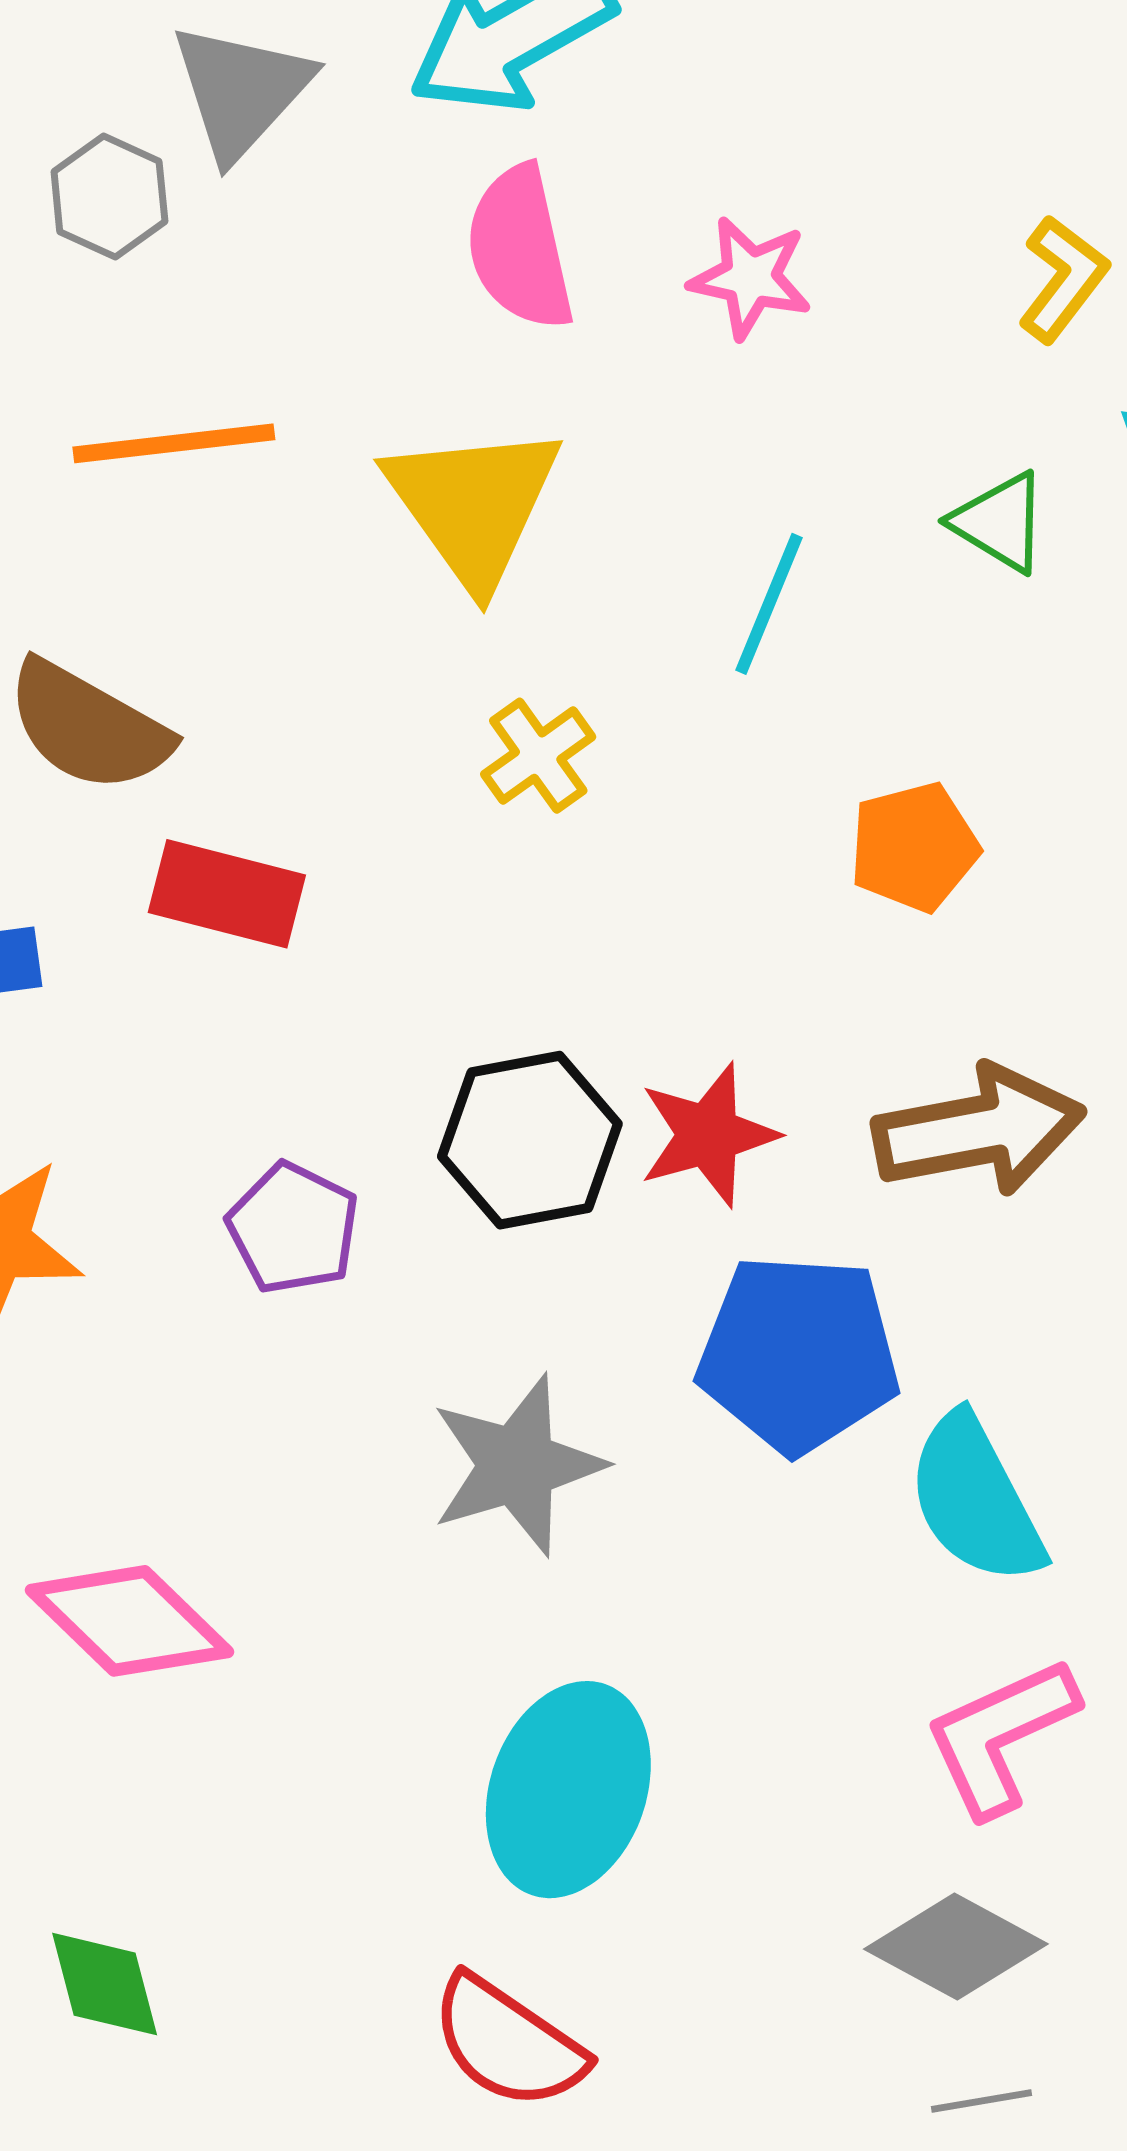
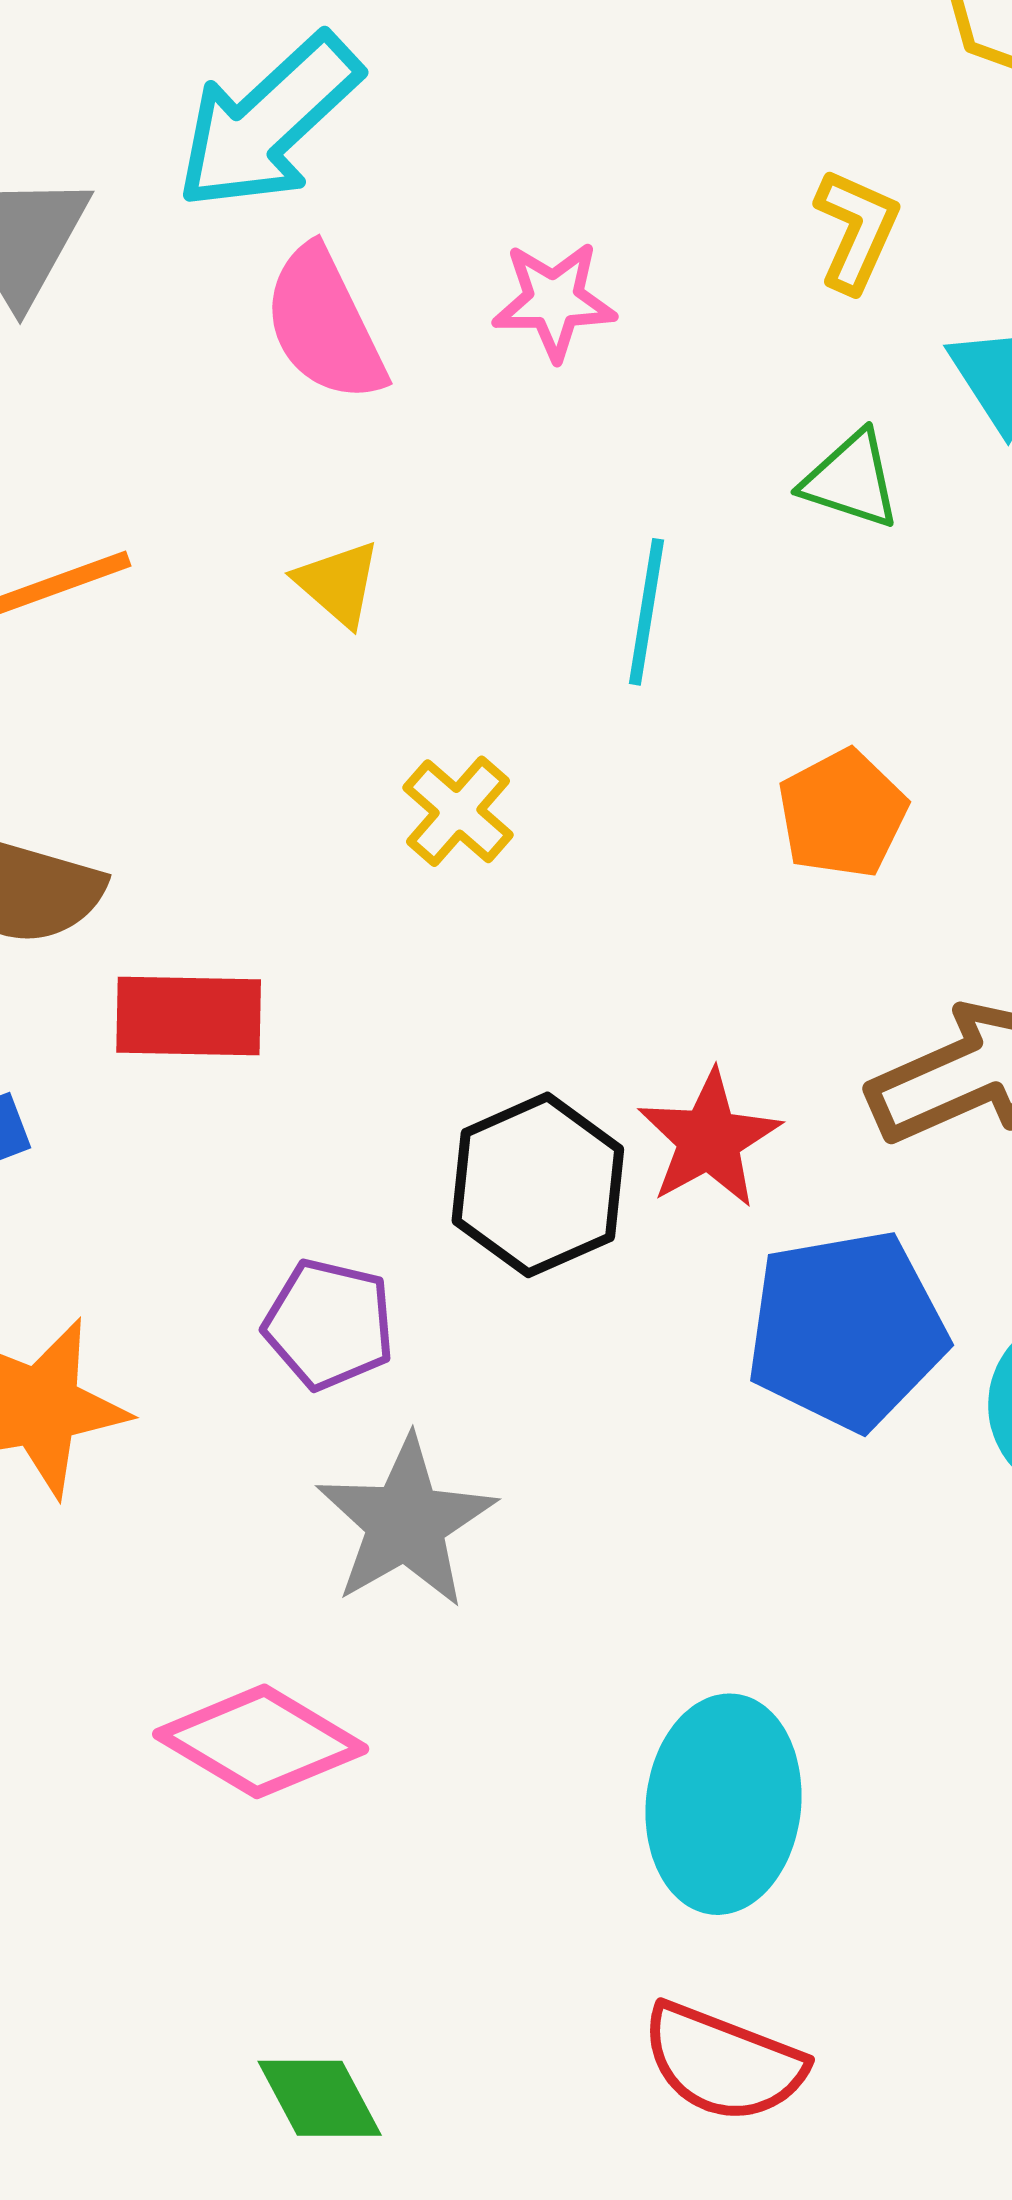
yellow triangle: (473, 505) -> (338, 583), size x0.5
gray star: (517, 1465) -> (406, 1522), moved

